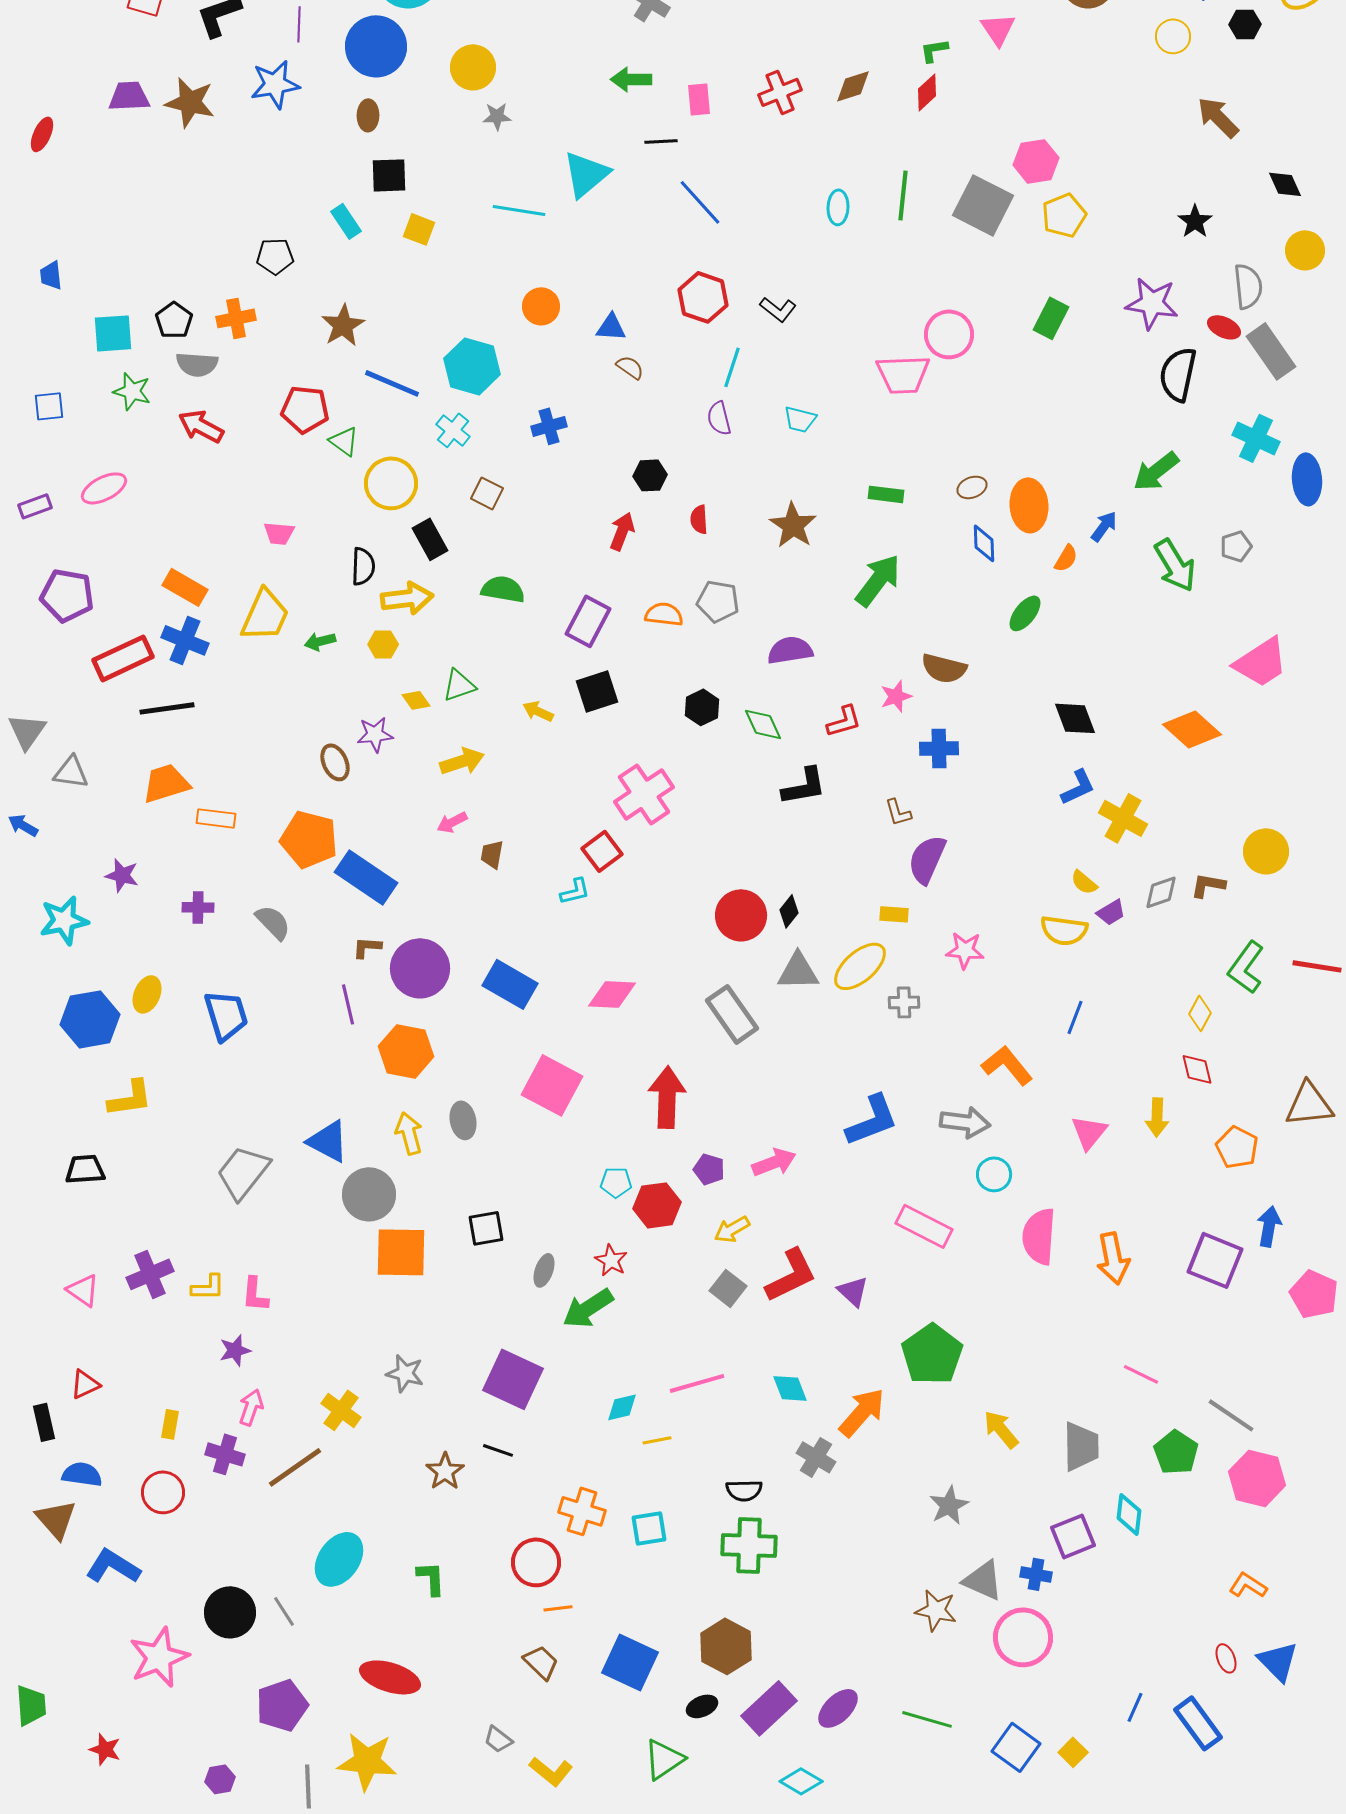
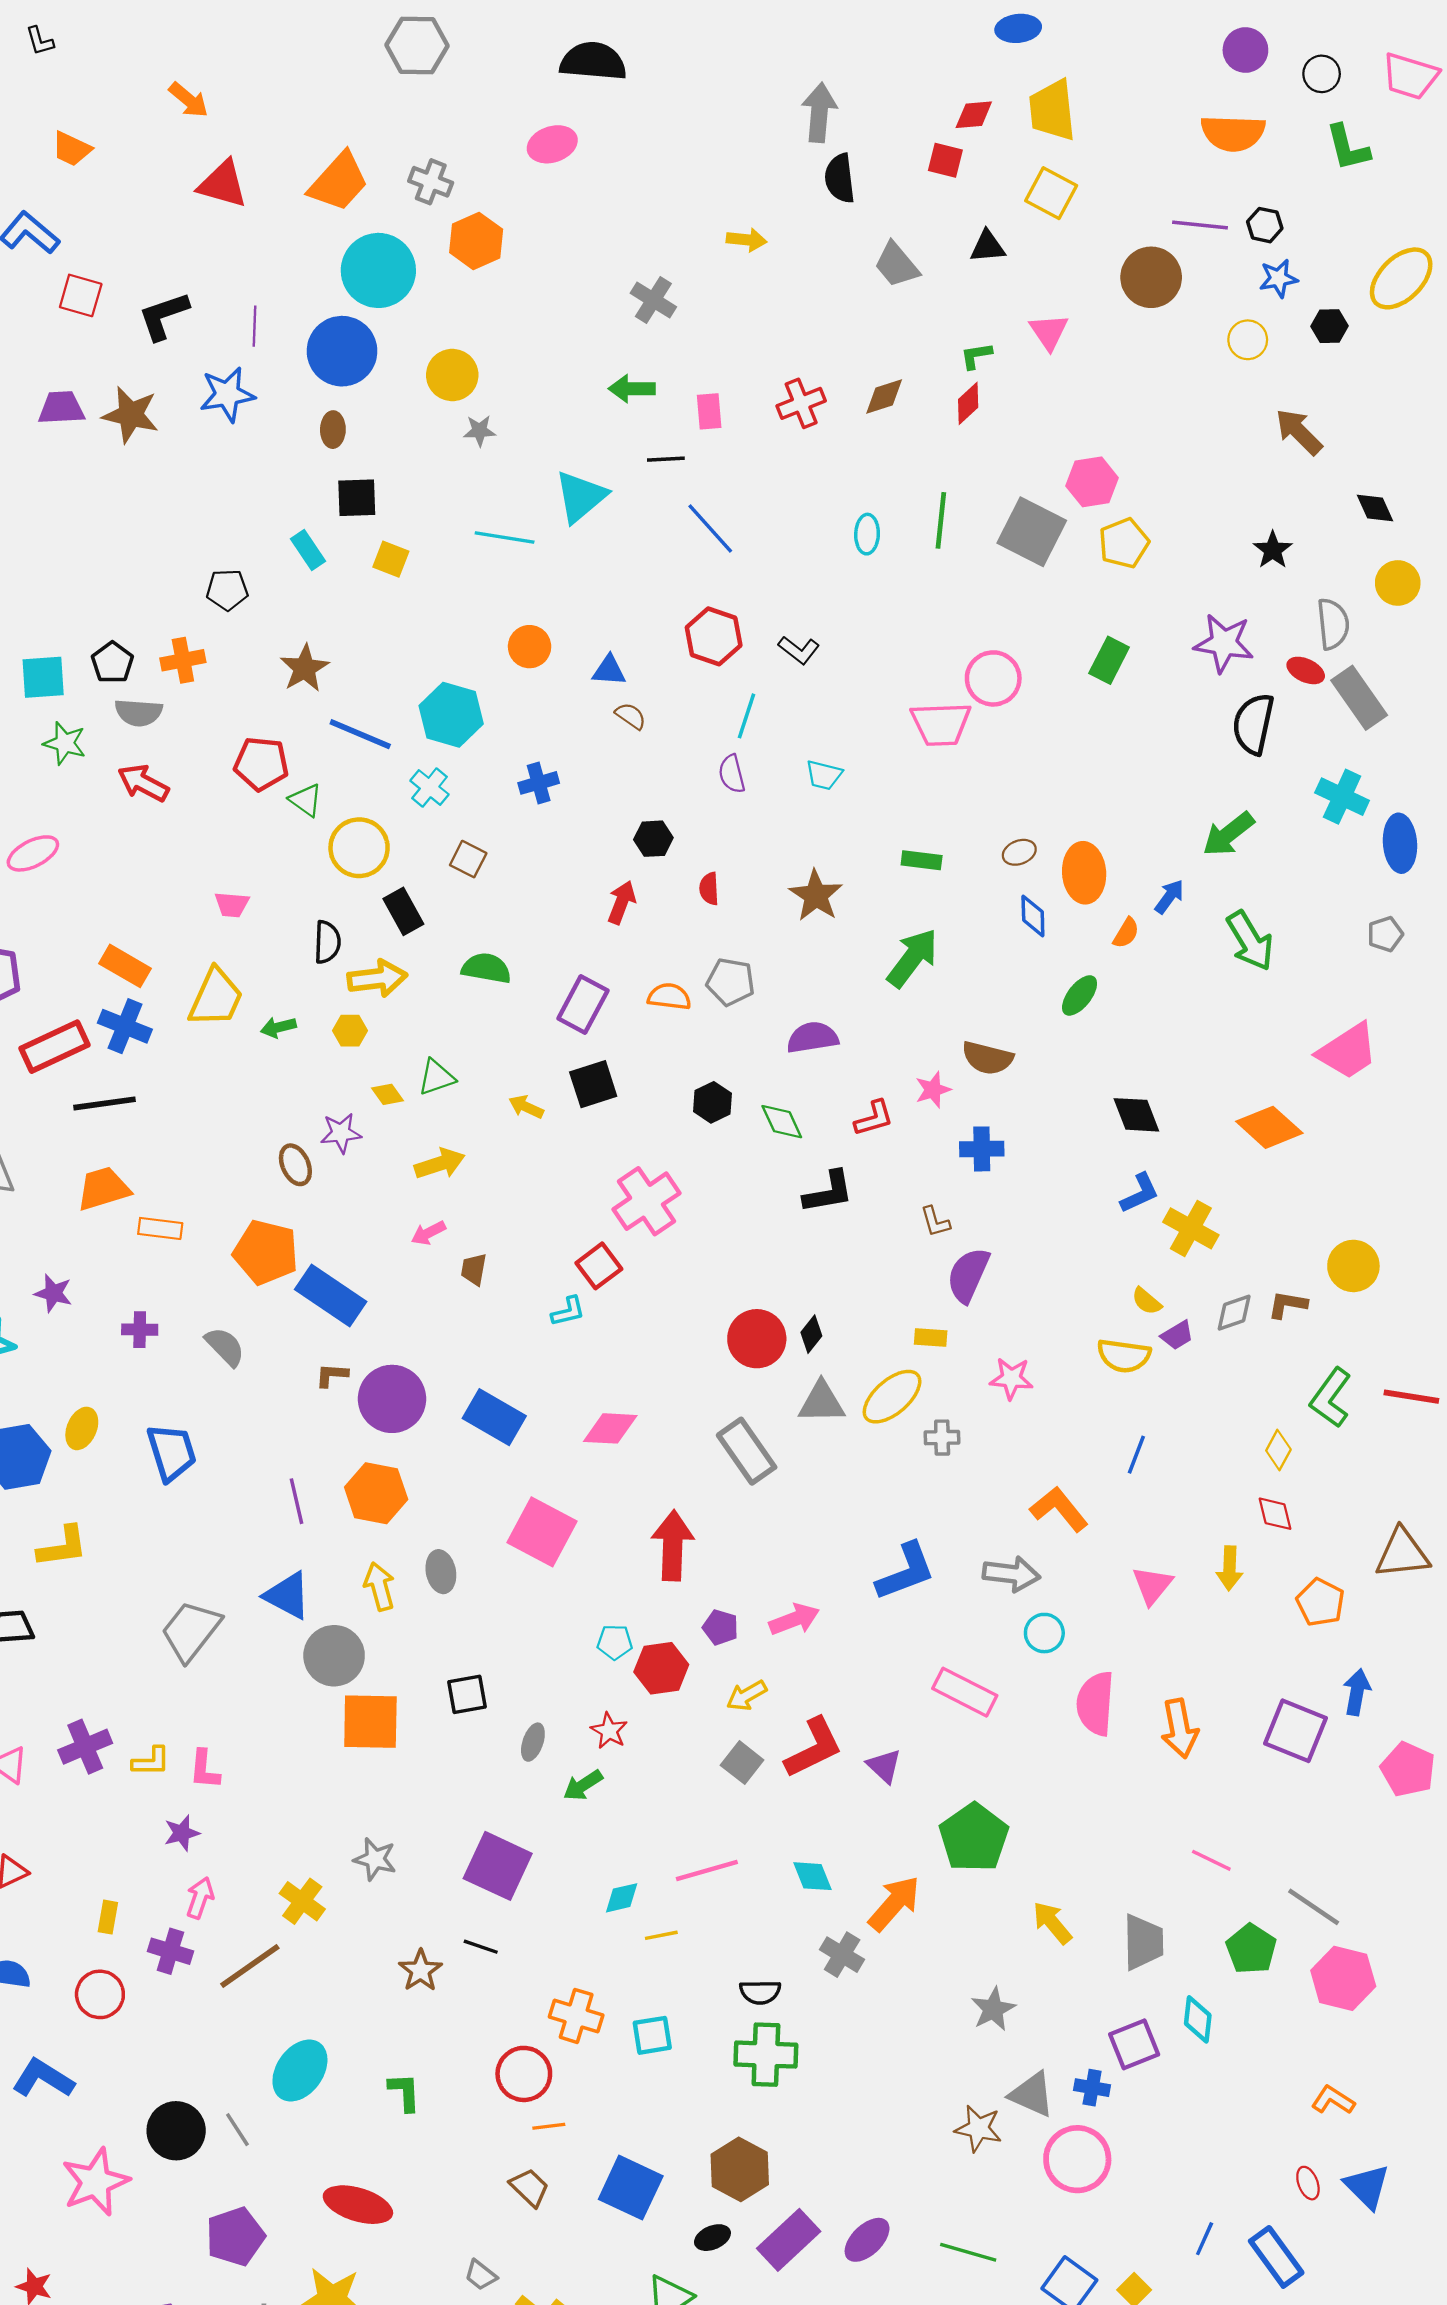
gray pentagon: (1236, 546) -> (1385, 934), moved
purple line: (348, 1004) -> (297, 1501), moved
green arrow: (588, 1308) -> (583, 1785), size x0.7

